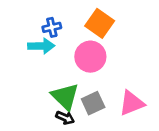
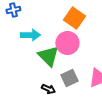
blue cross: (52, 27) -> (13, 10), moved
green triangle: (65, 96) -> (48, 56), moved

